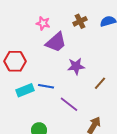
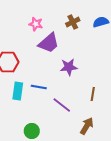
brown line: (100, 83) -> (93, 94), moved, turned -32
cyan rectangle: (25, 90) -> (18, 91), turned -60

